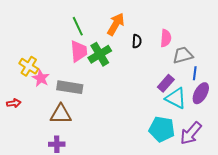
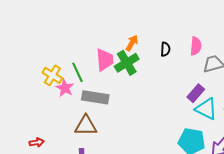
orange arrow: (116, 24) -> (132, 43), moved, size x0.7
green line: (78, 26) -> (77, 72), moved
red arrow: (14, 103) -> (37, 142), moved

